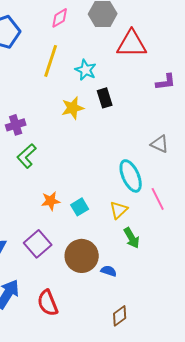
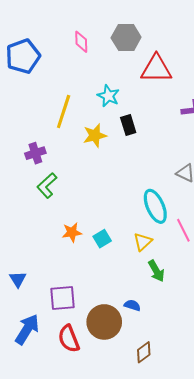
pink diamond: (60, 18) -> (81, 42), turned -60
yellow line: (51, 61) -> (64, 111), moved
purple square: (38, 244) -> (63, 298), moved, turned 36
brown circle: (82, 256) -> (104, 322), moved

